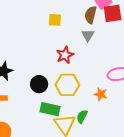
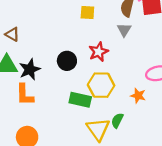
black circle: (39, 84) -> (67, 61), moved
green rectangle: (50, 109) -> (80, 100), moved

